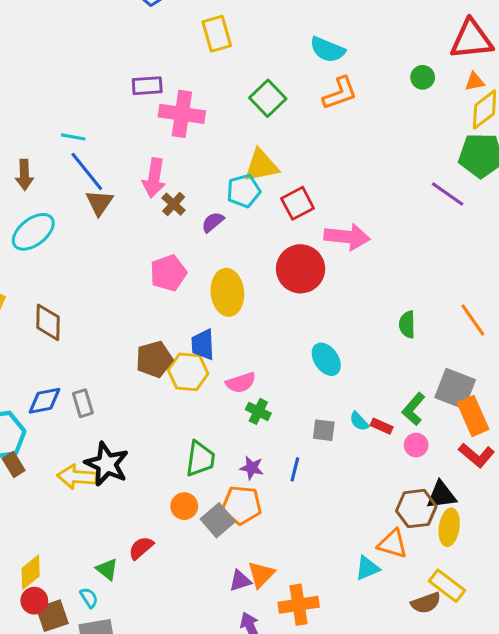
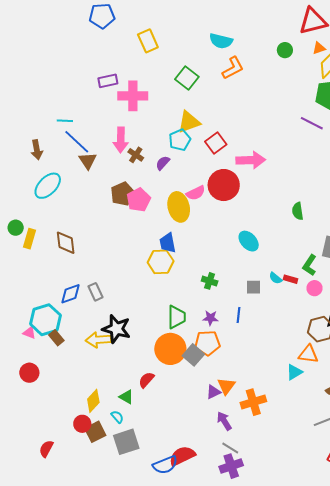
brown pentagon: (154, 359) -> (123, 194), moved
pink semicircle: (241, 383) -> (196, 193), moved
orange circle: (184, 506) -> (170, 349), size x1.8
yellow diamond: (31, 572) -> (93, 401), moved

